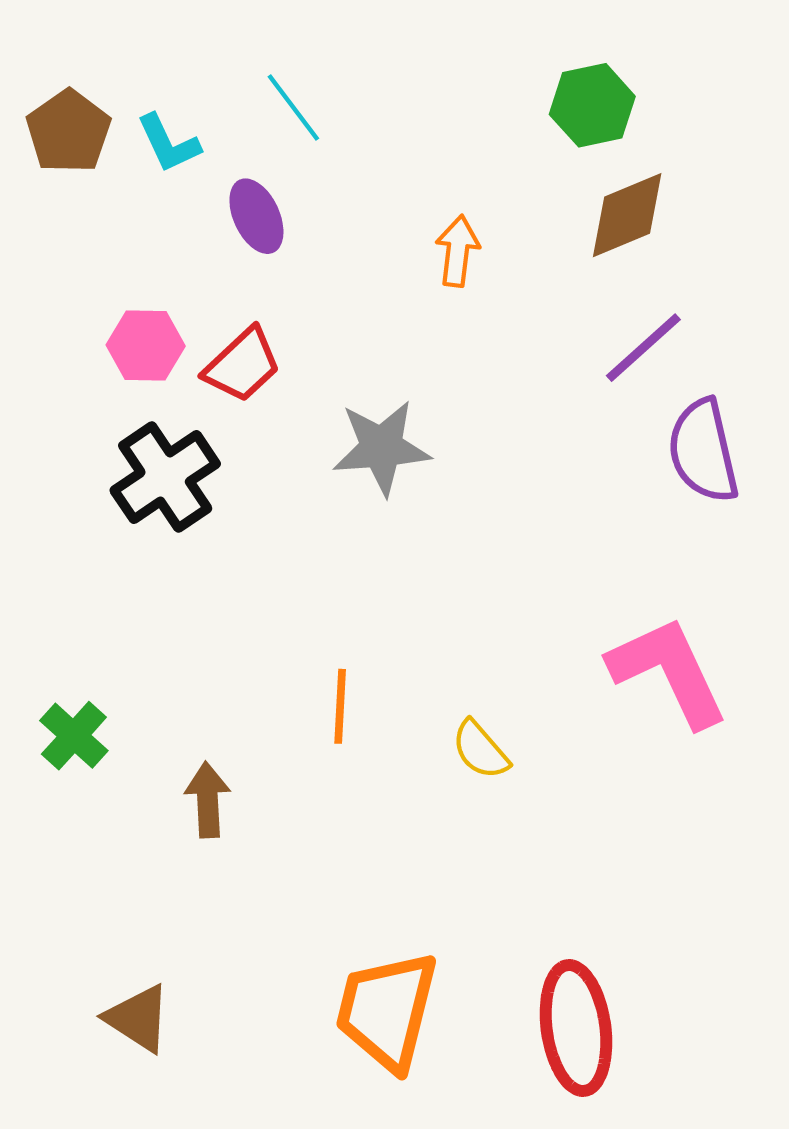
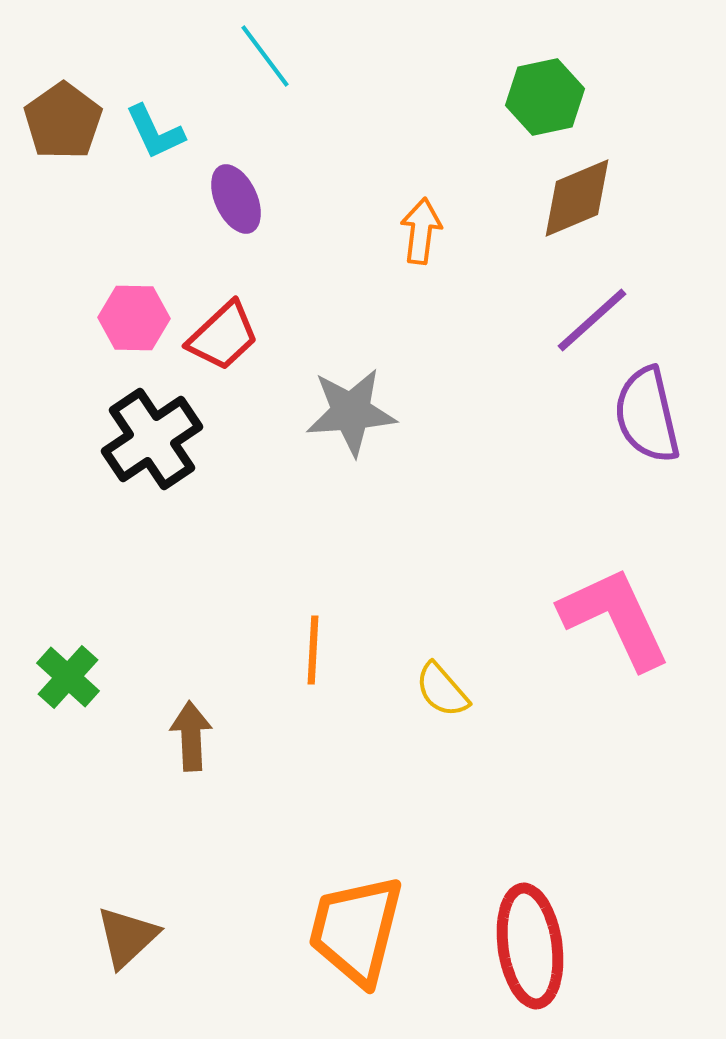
cyan line: (293, 108) -> (265, 56), moved
brown triangle: (138, 1018) -> (127, 937), turned 44

